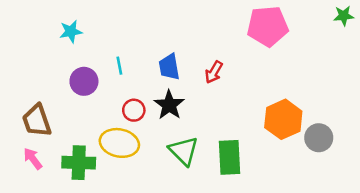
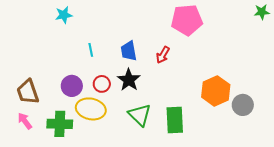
pink pentagon: (268, 26) -> (187, 20), moved
cyan star: (71, 31) -> (64, 15), moved
purple circle: (84, 81) -> (72, 86), moved

